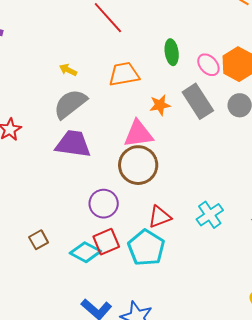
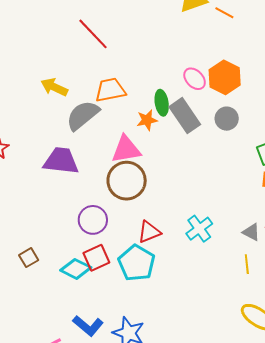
green ellipse: (172, 52) -> (162, 103), moved
yellow arrow: (68, 70) -> (54, 87), size x1.5
gray semicircle: (70, 104) -> (83, 115), moved

